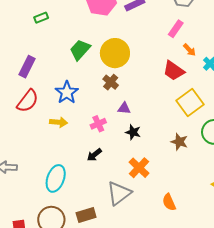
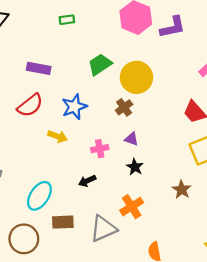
purple rectangle: (27, 67) -> (39, 68), turned 60
brown rectangle: (86, 215) -> (63, 222), moved

